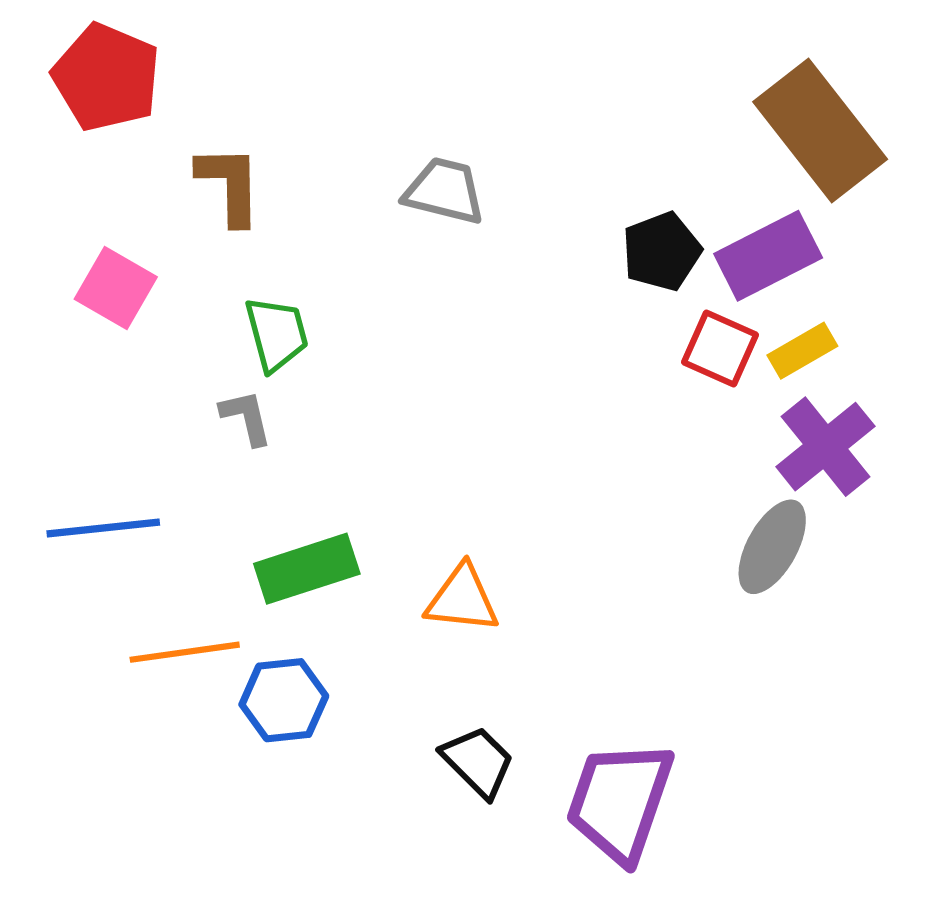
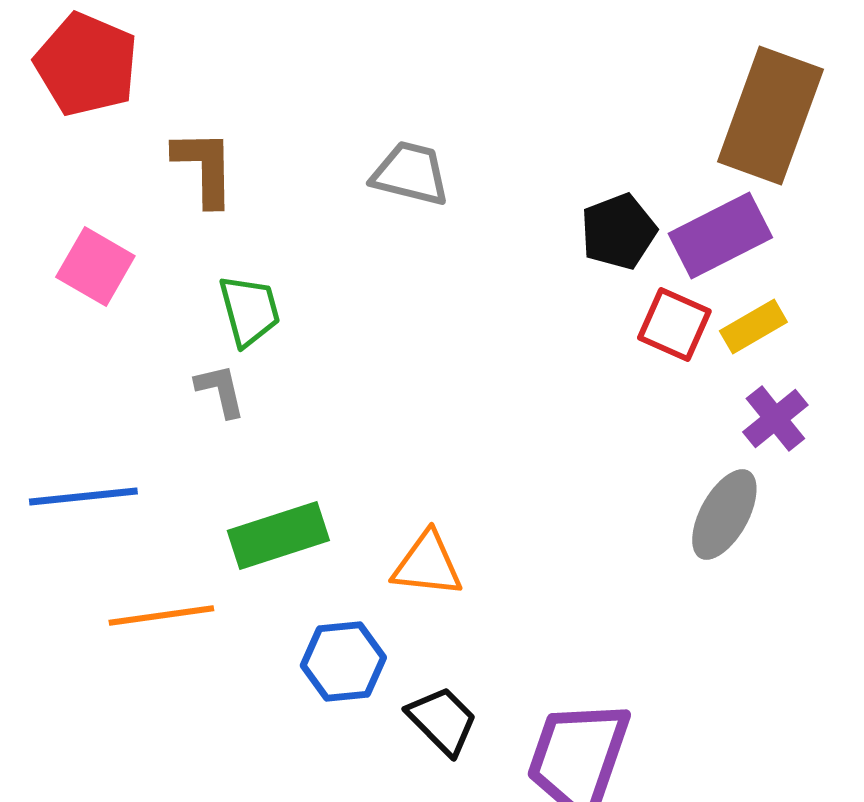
brown rectangle: (820, 130) -> (770, 116), turned 58
purple cross: (825, 447) -> (775, 418), size x0.7
blue hexagon: (284, 700) -> (343, 662), moved

